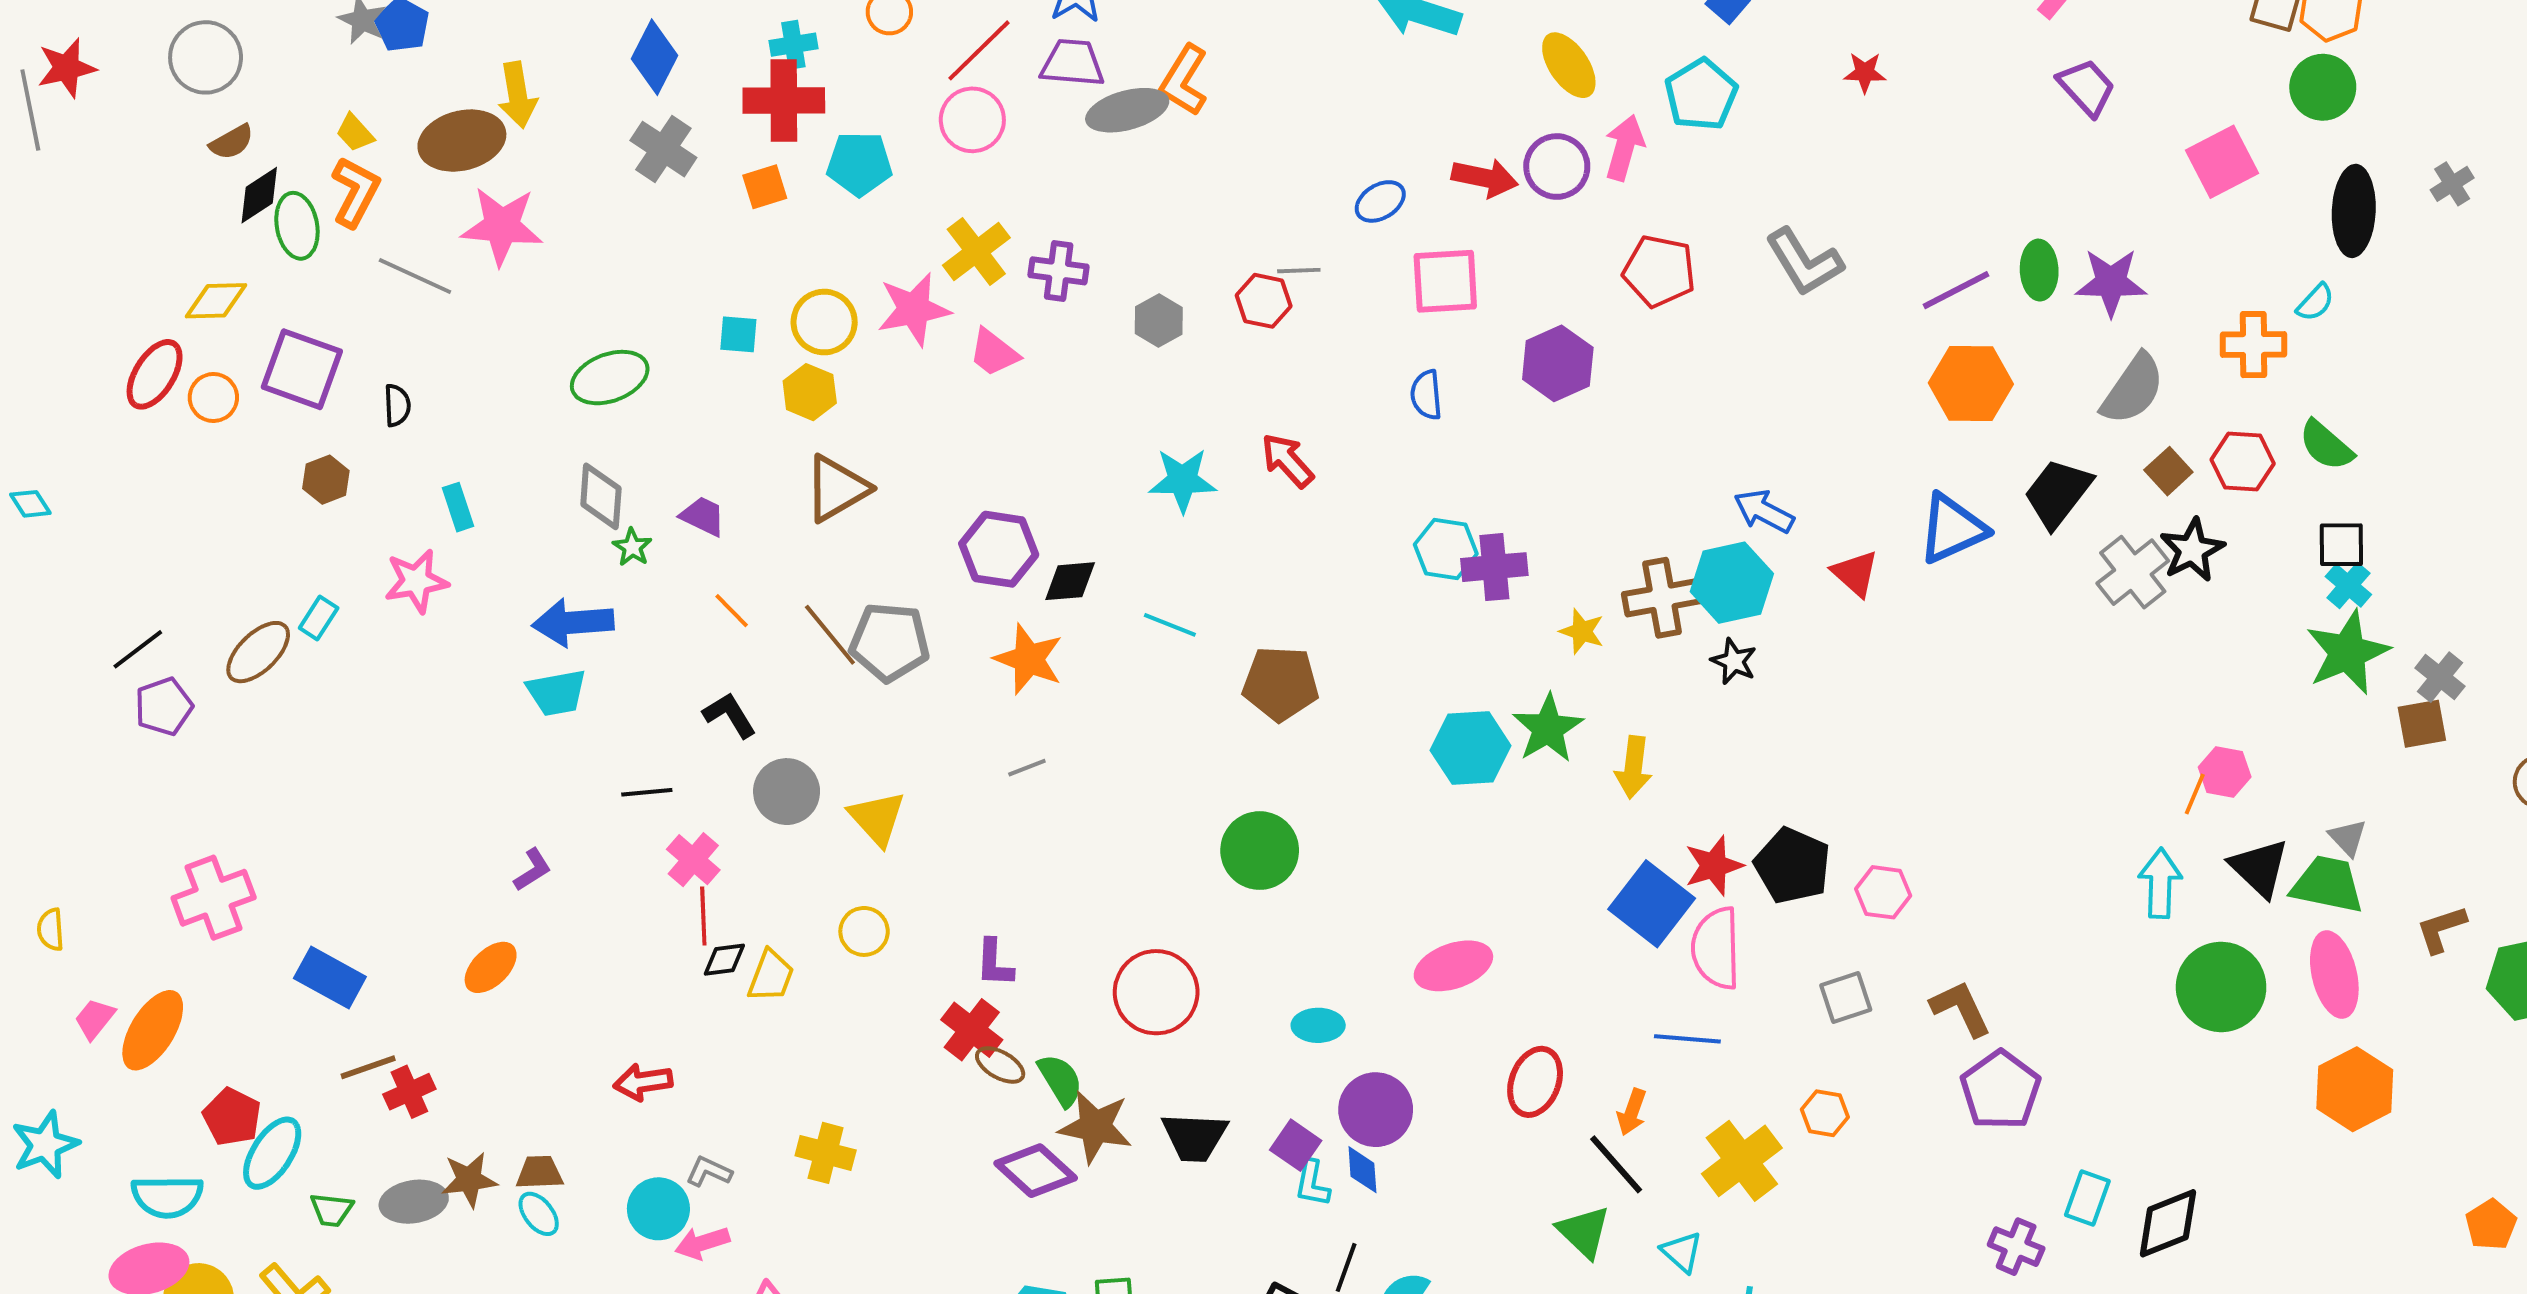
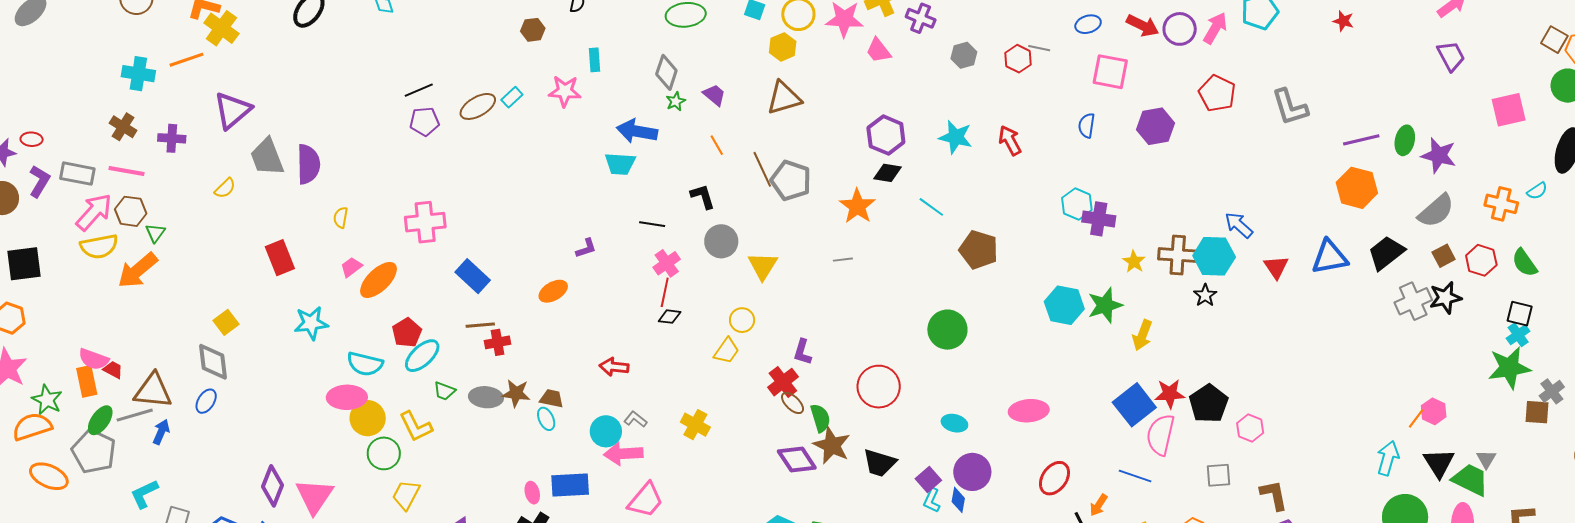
purple hexagon: (999, 549) -> (886, 135), moved
yellow trapezoid: (771, 976) -> (726, 351), moved
pink arrow: (702, 1243) -> (623, 454), size x1.4

